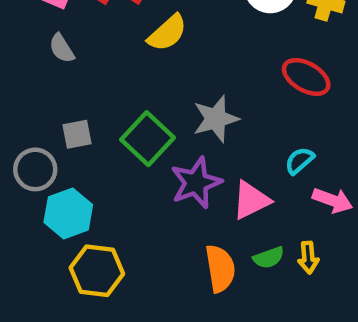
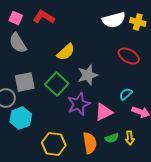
yellow semicircle: (167, 33) -> (66, 52), moved
gray semicircle: (62, 48) -> (18, 43), size x1.5
gray square: (77, 134) -> (25, 82), size x1.5
yellow hexagon: (97, 271) -> (54, 144), moved

